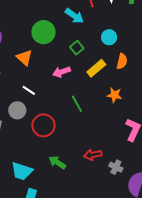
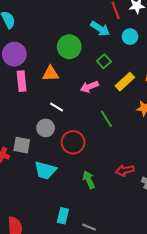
cyan circle: (109, 37) -> (130, 37), moved
orange triangle: (24, 58) -> (51, 74), turned -42
green arrow: (57, 162) -> (89, 180), turned 36
cyan trapezoid: (22, 171) -> (45, 170), moved

